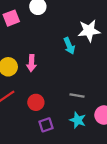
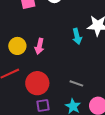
red circle: (36, 102) -> (37, 83), size x1.5

